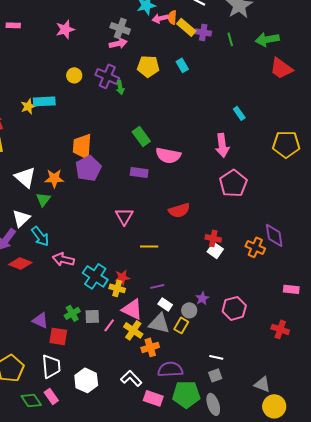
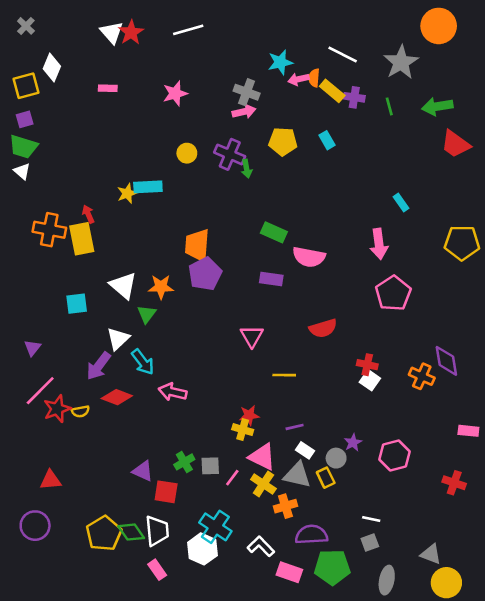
green rectangle: (141, 136) -> (274, 232), turned -30
cyan cross: (95, 276) -> (215, 527), moved
yellow rectangle: (181, 325) -> (326, 478), turned -56
green diamond: (31, 400) -> (131, 532), moved
gray ellipse: (213, 404) -> (387, 580), moved, turned 30

